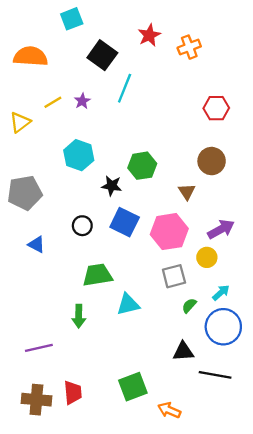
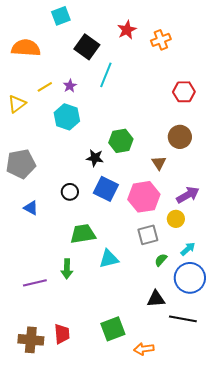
cyan hexagon: (79, 155) -> (67, 117), moved
purple line: (39, 348) -> (35, 283), moved
orange arrow: (169, 410) -> (144, 349), turned -30

